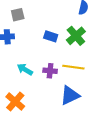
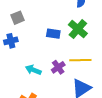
purple cross: (50, 71) -> (58, 67), turned -32

